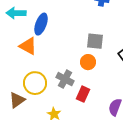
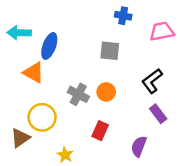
gray square: (95, 41) -> (110, 51), moved
gray cross: (65, 79) -> (78, 94), moved

